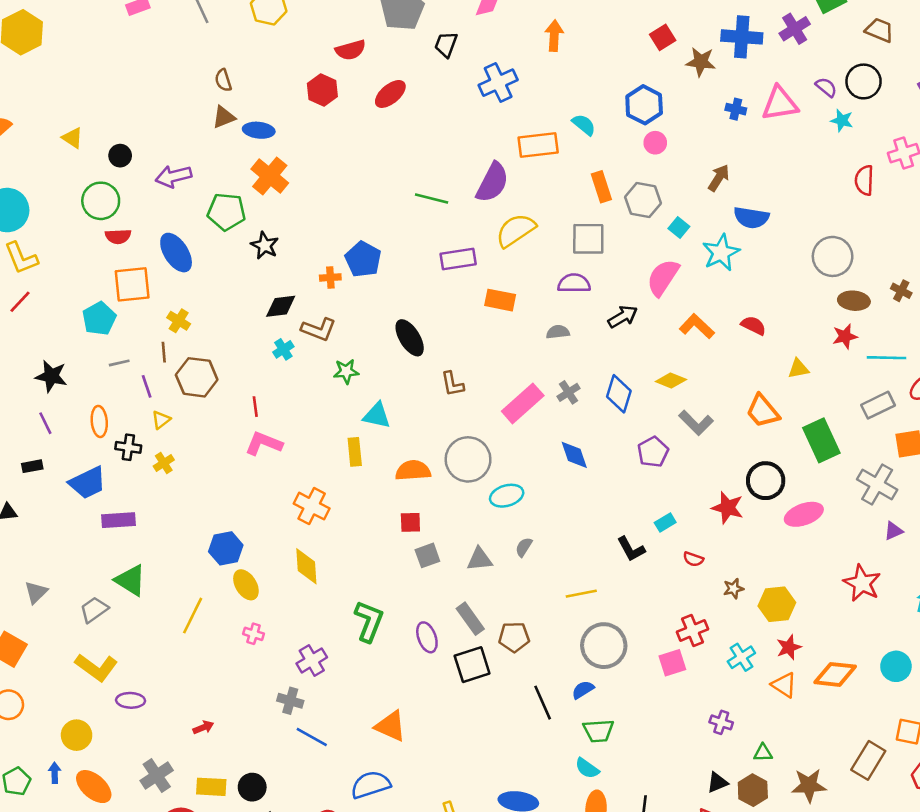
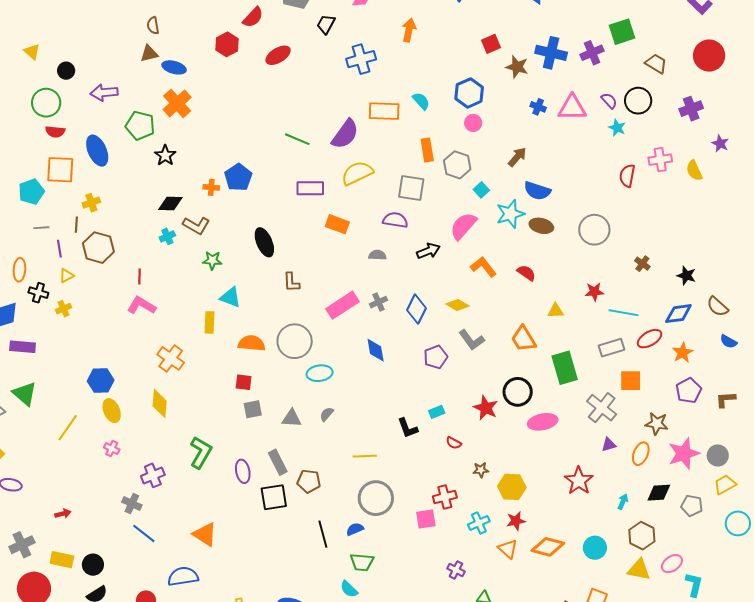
red semicircle: (351, 50) -> (253, 17), turned -40
brown ellipse: (854, 301) -> (541, 226), moved
yellow cross: (179, 321) -> (91, 203), turned 30

